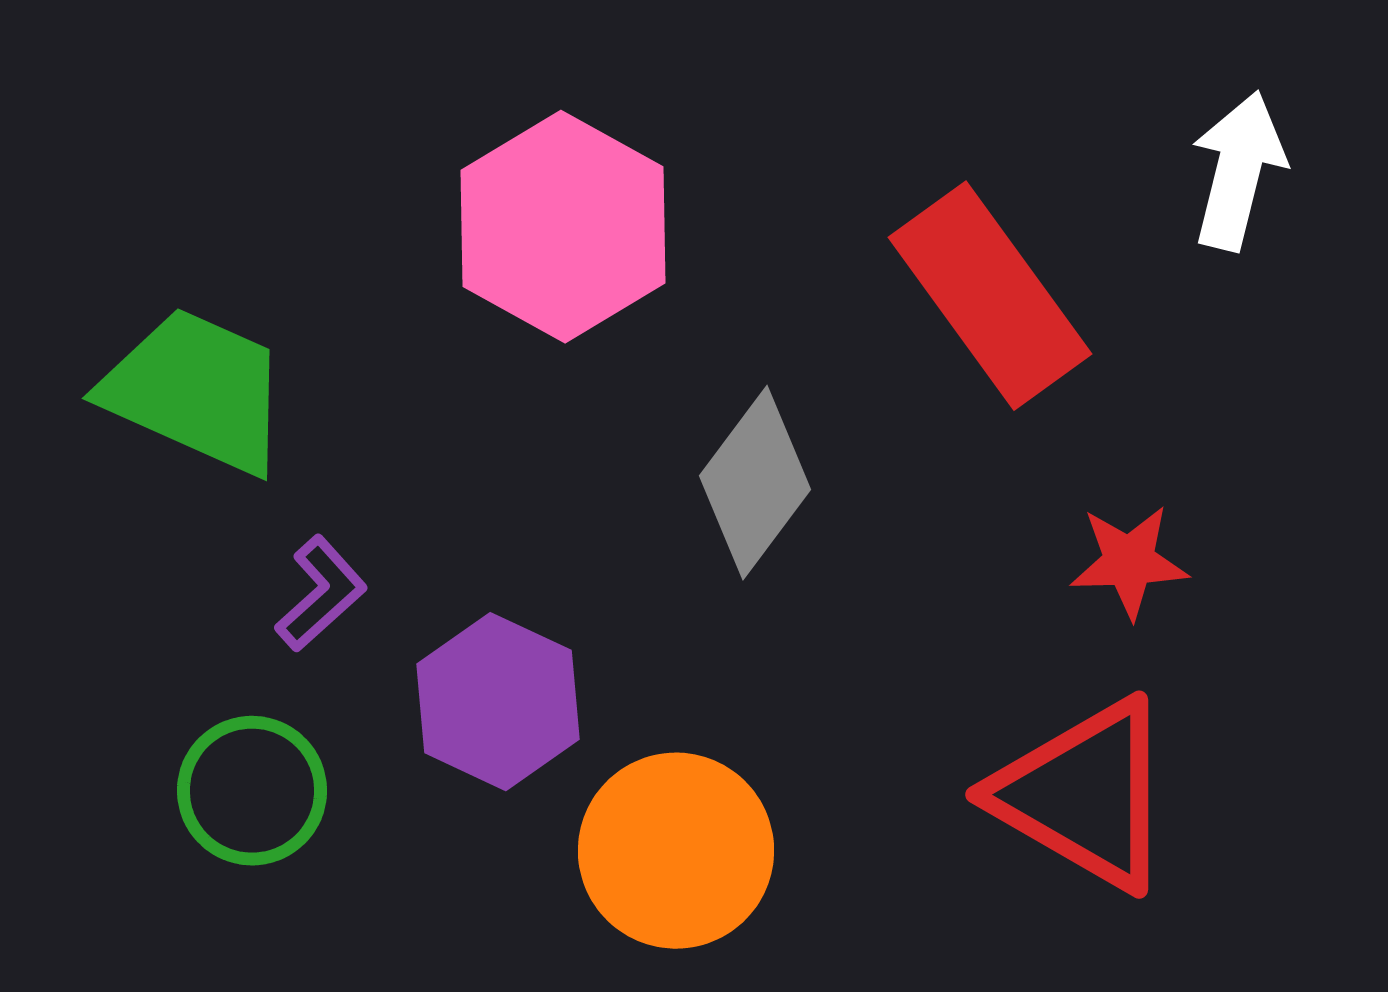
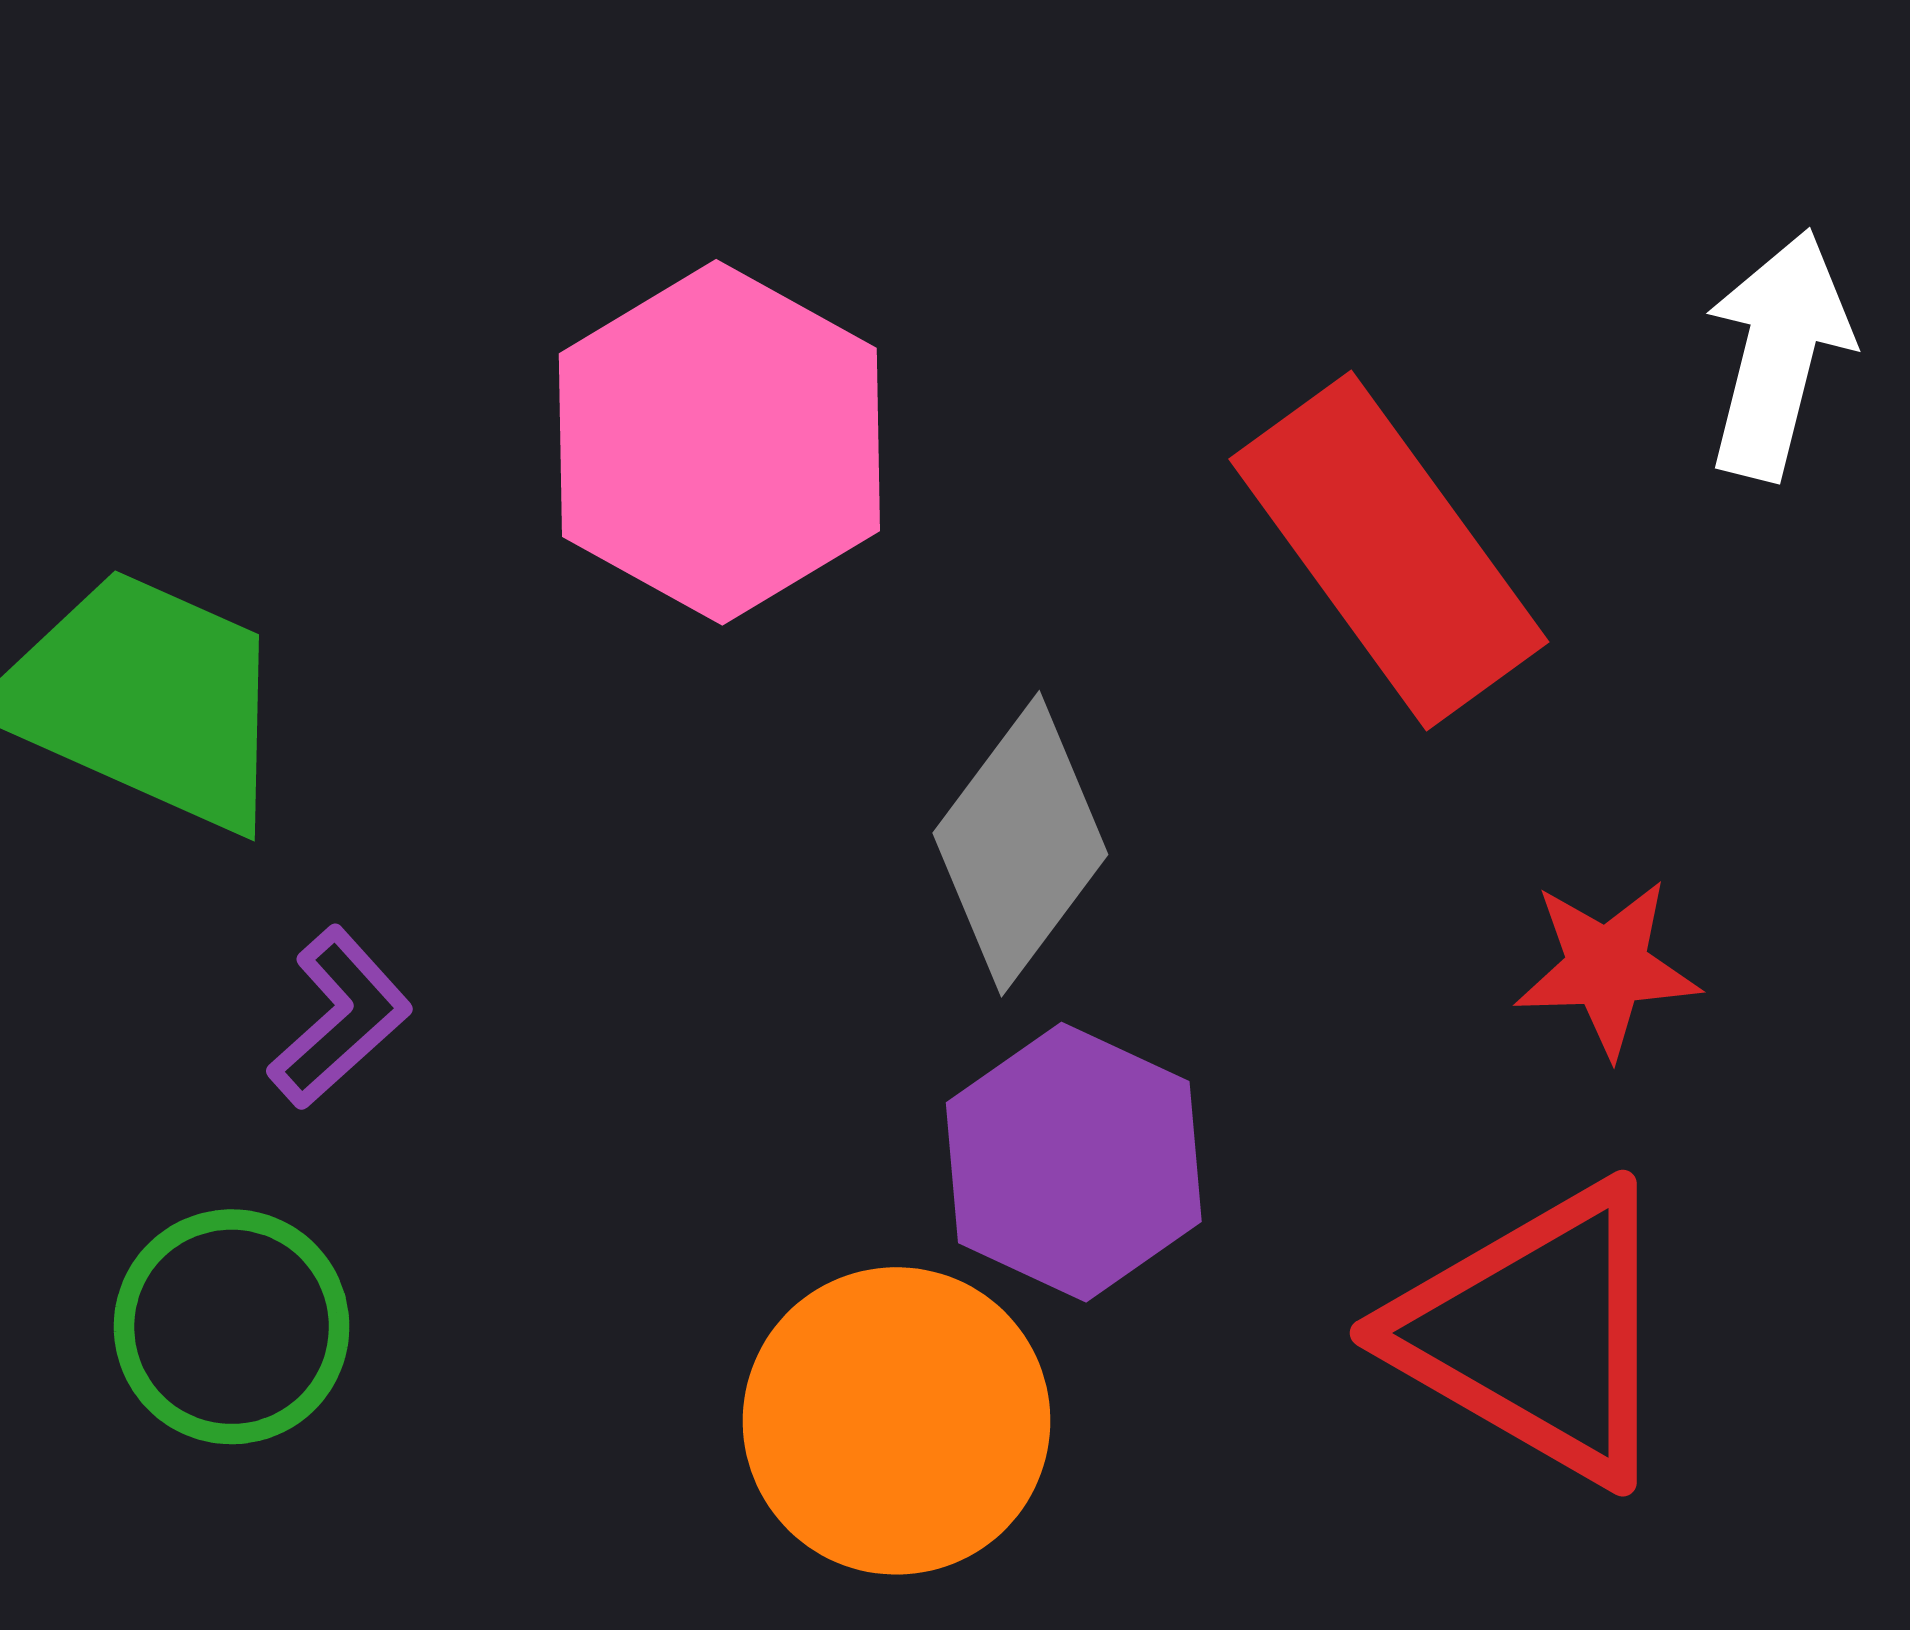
purple hexagon: (498, 702) -> (1074, 1162), moved

